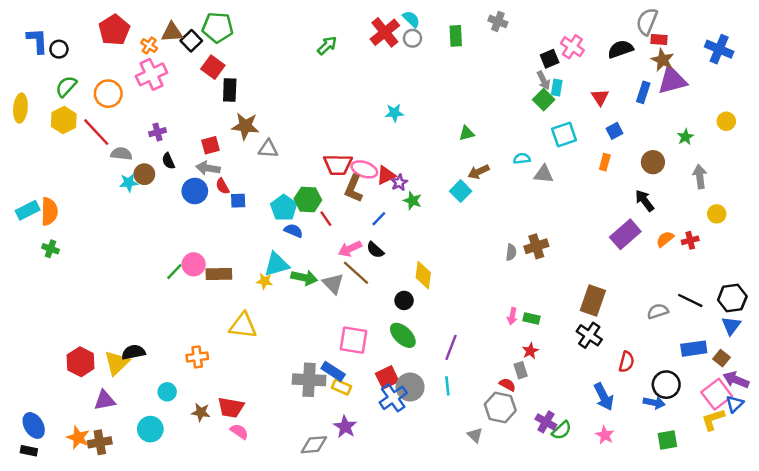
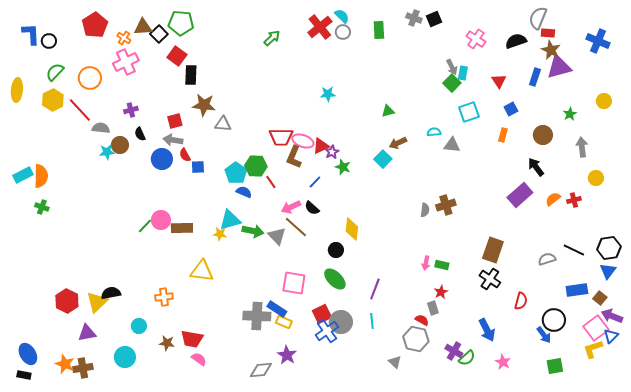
black square: (550, 59) -> (434, 19), moved
blue arrow: (604, 397) -> (487, 330), moved
blue arrow: (654, 403) -> (544, 335), turned 42

